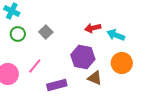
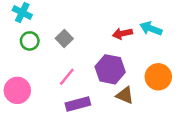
cyan arrow: (116, 35) -> (151, 29), moved
pink line: (35, 66) -> (67, 77), moved

